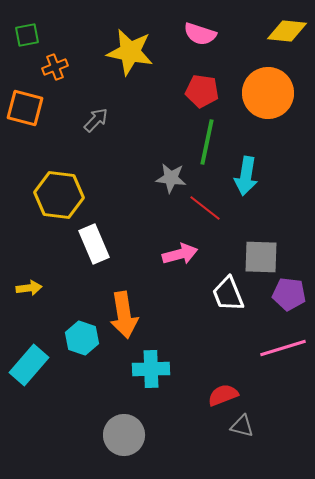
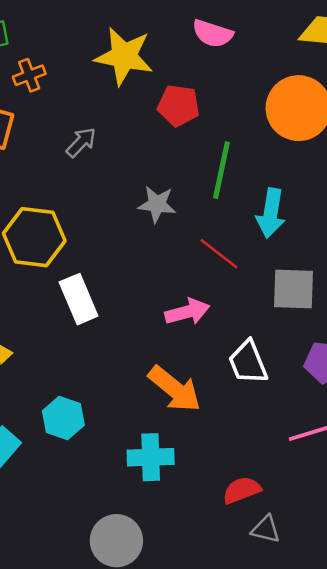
red pentagon: (202, 91) -> (178, 106), moved
gray star: (171, 178) -> (157, 204), moved
gray square: (261, 257) -> (294, 289), moved
orange arrow: (124, 315) -> (175, 389), moved, turned -42

